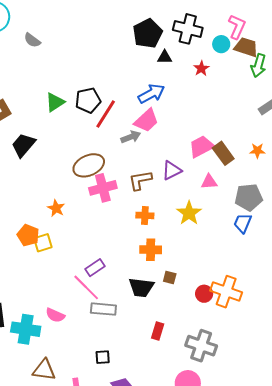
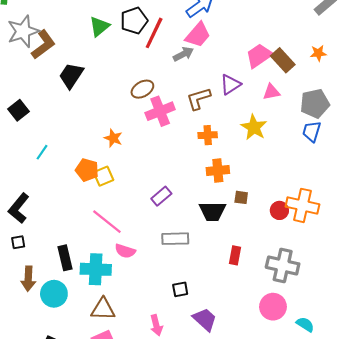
brown ellipse: (89, 165) -> (142, 89), size x0.7
pink line: (86, 287) -> (107, 222), moved
brown triangle: (44, 370) -> (103, 309), moved

